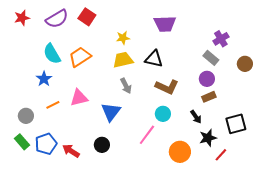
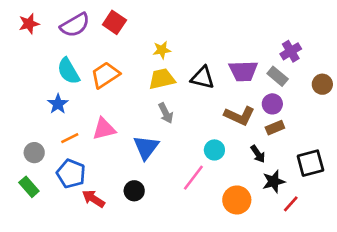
purple trapezoid: (165, 24) -> (243, 71), moved
brown L-shape: (167, 87) -> (239, 116), moved
blue pentagon: (46, 144) -> (71, 174), moved, turned -30

